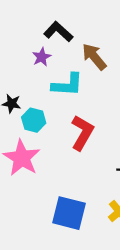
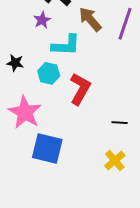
cyan hexagon: (34, 120) -> (49, 73), moved
blue square: (69, 213) -> (47, 148), moved

